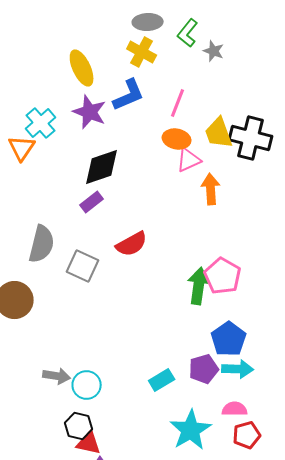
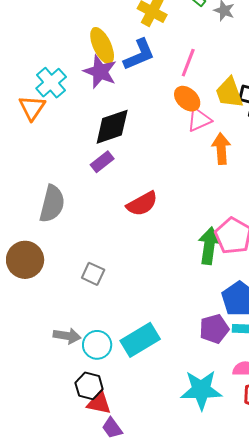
yellow ellipse: (82, 68) -> (102, 46), moved
orange ellipse: (177, 139) -> (187, 99), turned 32
gray square: (83, 266) -> (93, 274), moved, size x0.7
cyan rectangle: (162, 380) -> (140, 340), moved, size x1.5
cyan star: (191, 430) -> (201, 390), turned 30

